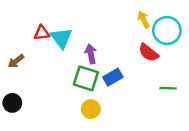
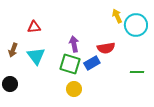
cyan triangle: (61, 38) -> (36, 56), moved
red semicircle: (148, 53) -> (106, 48), moved, turned -48
brown arrow: (16, 61) -> (13, 50), turned -32

